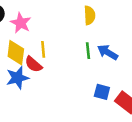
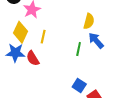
blue arrow: (108, 52) -> (96, 41), moved
red semicircle: (33, 64) -> (33, 58), moved

